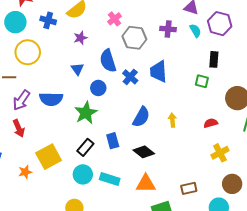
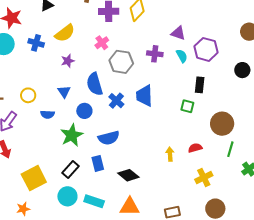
yellow circle: (28, 52) -> (28, 95), moved, size x0.6
blue semicircle: (51, 99) -> (48, 114), moved, size x0.6
blue semicircle: (141, 117) -> (109, 138), moved, turned 45
yellow arrow: (172, 120) -> (170, 154), moved
orange star: (25, 172) -> (23, 209), moved

